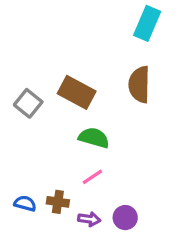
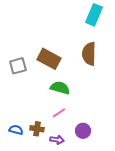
gray square: (28, 103) -> (18, 66), turned 36
purple circle: (125, 218) -> (83, 131), moved

